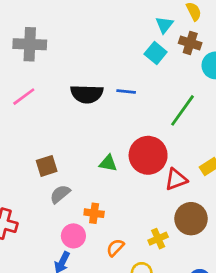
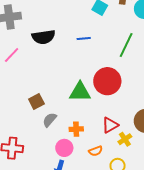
black semicircle: (87, 94) -> (44, 37), moved
green triangle: (108, 163) -> (80, 92), size x1.6
red triangle: (176, 179) -> (110, 125), moved
orange semicircle: (115, 248) -> (96, 151), turned -144

